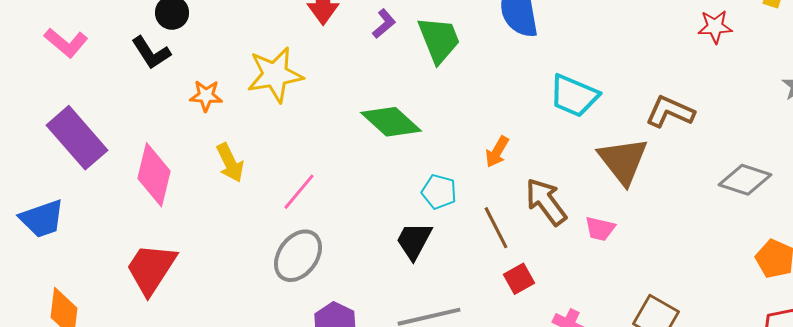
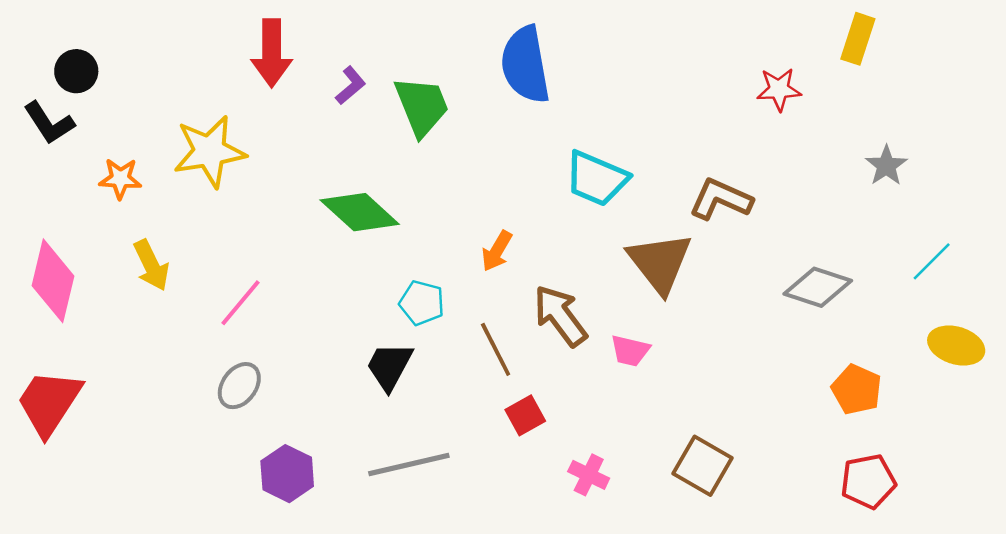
gray ellipse: (298, 256) -> (239, 386), size x0.7

